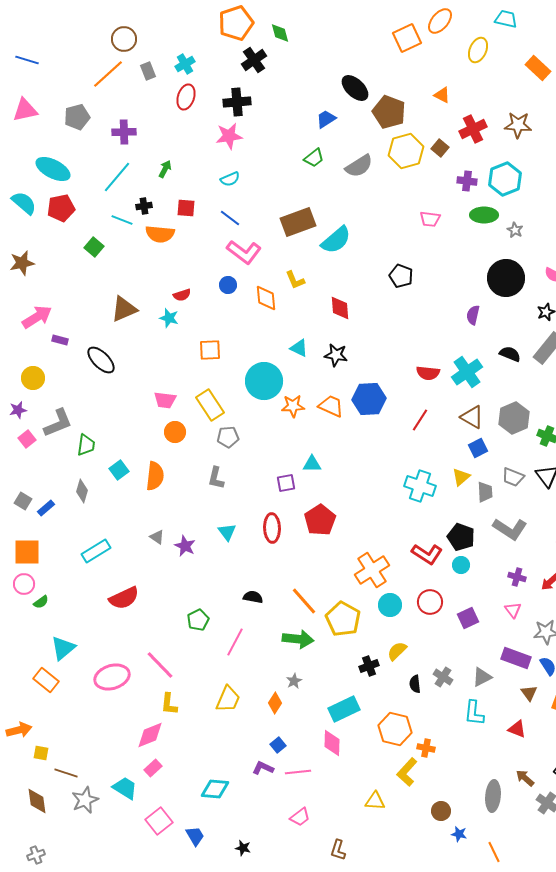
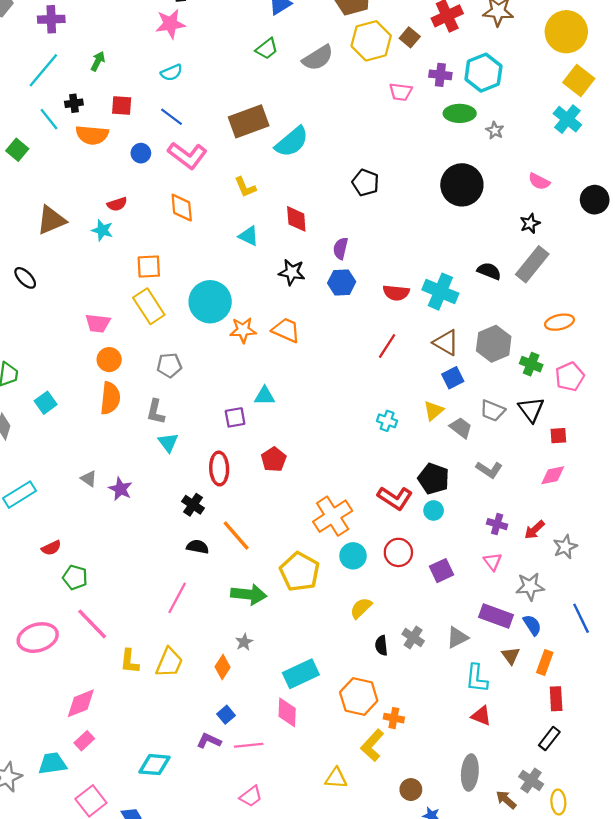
pink trapezoid: (430, 219) -> (401, 92), moved
cyan line: (122, 220) -> (49, 119), turned 30
black circle: (506, 278) -> (462, 185), moved
blue circle: (228, 285) -> (141, 153), moved
orange diamond: (266, 298) -> (182, 208), moved
purple semicircle: (473, 315) -> (341, 248), moved
cyan triangle: (299, 348) -> (249, 236), moved
black ellipse: (101, 360) -> (25, 278), size x0.7
cyan cross: (467, 372) -> (440, 292), turned -32
blue hexagon: (369, 399) -> (342, 282), moved, size x0.7
yellow rectangle: (210, 405) -> (149, 306), moved
orange semicircle: (155, 476) -> (110, 398), moved
cyan cross: (420, 486) -> (387, 421), size x0.6
gray trapezoid: (485, 492) -> (461, 428), turned -50
red pentagon: (320, 520) -> (274, 459), size x0.7
gray L-shape: (510, 529) -> (489, 470), size x0.7
cyan triangle: (227, 532) -> (168, 442), moved
red semicircle: (124, 598) -> (51, 548), size x0.6
orange line: (304, 601) -> (236, 535), moved
green pentagon: (198, 620) -> (75, 577), moved, turned -30
black cross: (369, 666) -> (193, 505), moved, turned -36
yellow L-shape: (169, 704) -> (130, 661), moved
cyan L-shape: (474, 713) -> (477, 678), moved
red triangle: (517, 729) -> (481, 716), moved
brown arrow: (525, 778) -> (506, 800), moved
cyan trapezoid: (125, 788) -> (52, 763), turned -40

